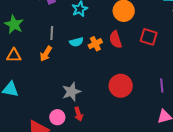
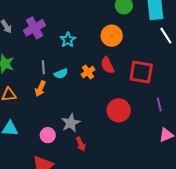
red square: (149, 37) -> (141, 72), moved, size x1.4
cyan semicircle: (76, 42) -> (61, 74), moved
pink circle: (57, 117) -> (48, 135), moved

